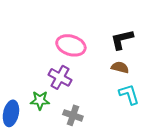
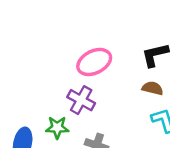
pink ellipse: (71, 45) -> (94, 62), turned -44

